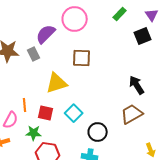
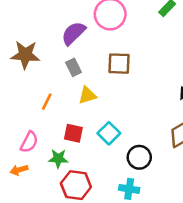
gray rectangle: (34, 54) -> (73, 67), moved
yellow triangle: (57, 83) -> (87, 95), size x0.7
orange line: (25, 105) -> (47, 102), moved, turned 32

